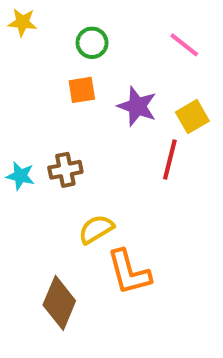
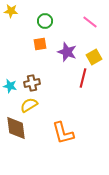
yellow semicircle: (96, 229) -> (29, 105), moved
brown diamond: (59, 303) -> (16, 128), moved, turned -30

